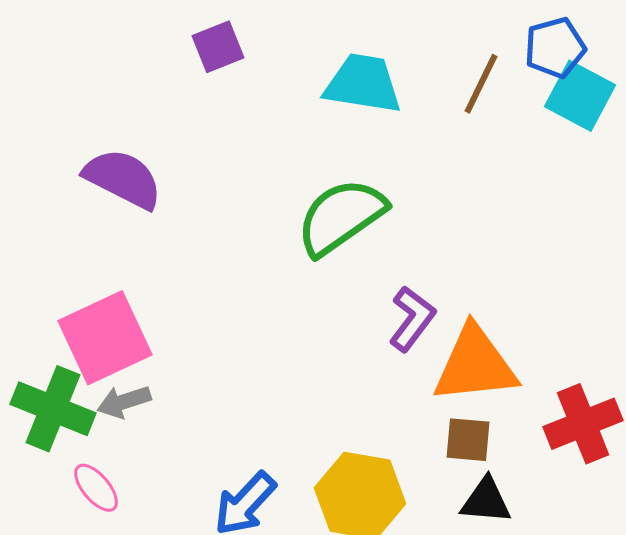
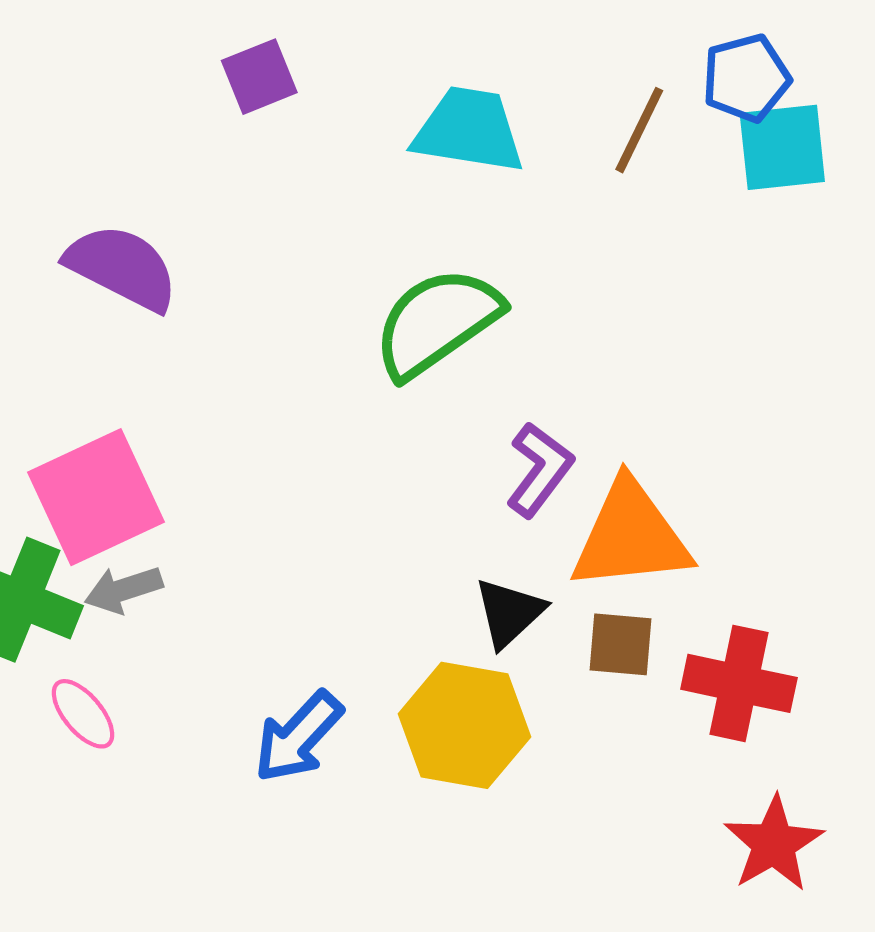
cyan square: (580, 96) -> (782, 147), turned -34
red cross: (583, 424) -> (739, 683), moved, turned 34
black triangle: (486, 501) -> (509, 613), moved, turned -48

